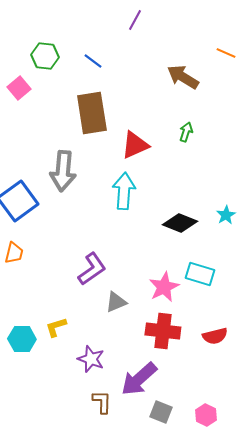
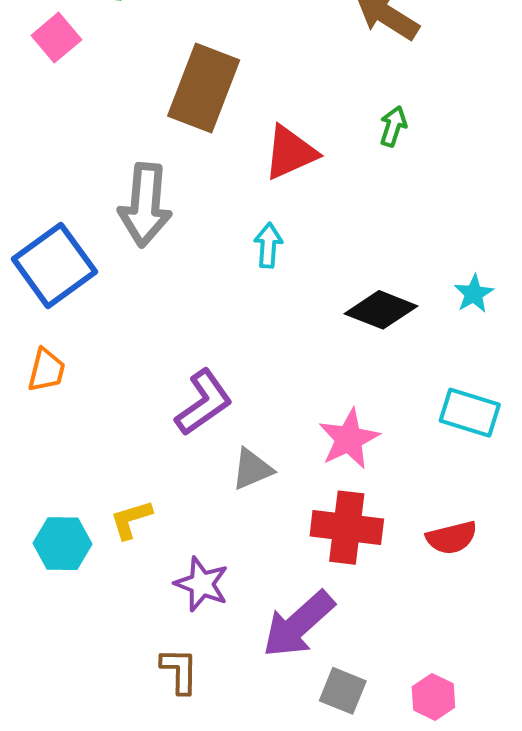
brown rectangle: (92, 113) -> (204, 88), turned 30
cyan arrow: (124, 191) -> (268, 245), size x0.6
cyan rectangle: (200, 274) -> (470, 413), moved
brown L-shape: (102, 402) -> (179, 671), moved

